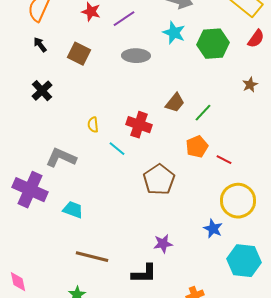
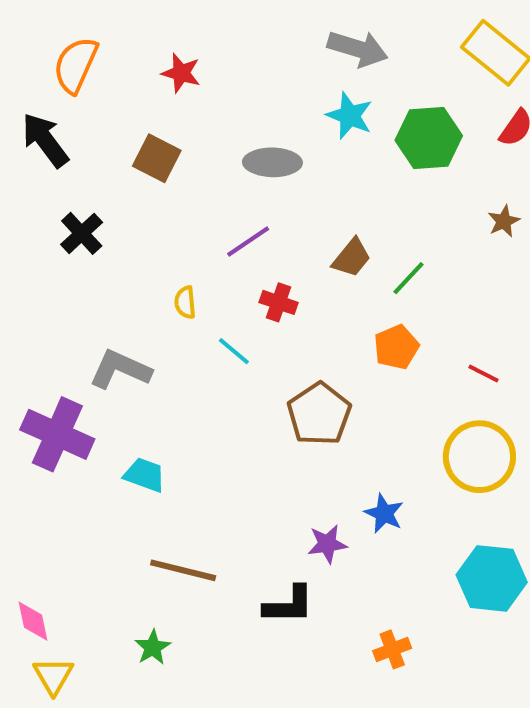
purple line: (124, 19) -> (248, 242), moved
black arrow: (40, 45) -> (45, 140), moved, size x1.8
red cross: (139, 125) -> (279, 302), size x0.7
red line: (224, 160) -> (484, 373), moved
blue star: (213, 229) -> (384, 513), moved

